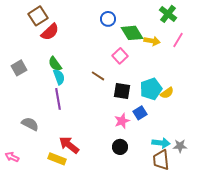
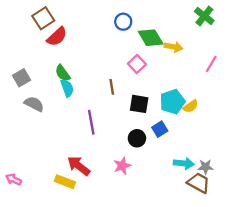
green cross: (168, 14) -> (204, 16), moved
pink line: (178, 40) -> (211, 64), moved
brown line: (98, 76) -> (112, 87), turned 48
purple line: (58, 99) -> (91, 122), moved
pink star: (122, 121) -> (122, 166), moved
gray semicircle: (30, 124) -> (34, 104), moved
black circle: (120, 147) -> (137, 138), moved
brown trapezoid: (161, 160) -> (199, 183), moved, turned 125

